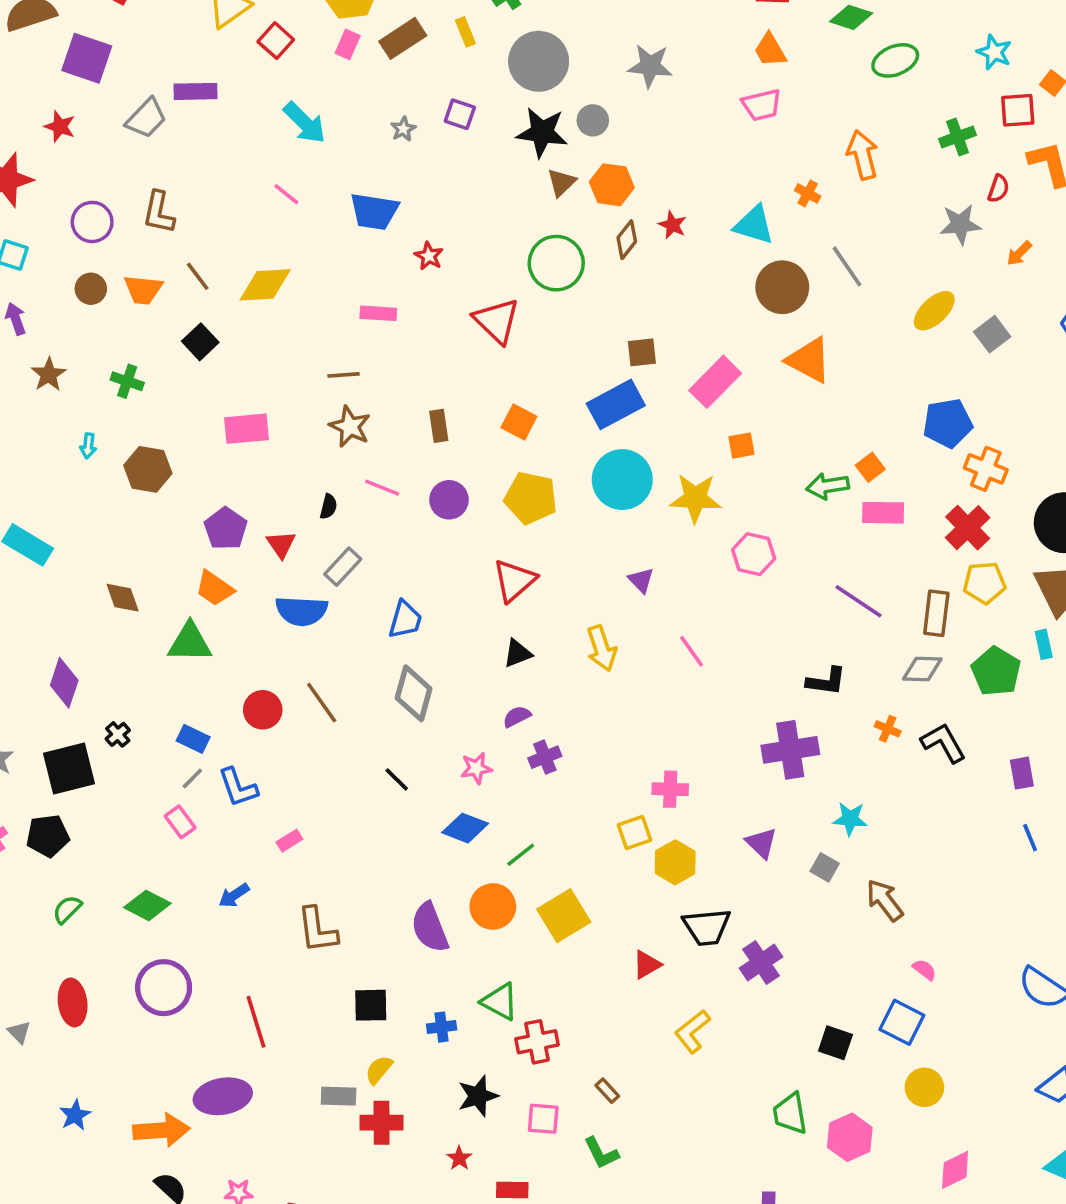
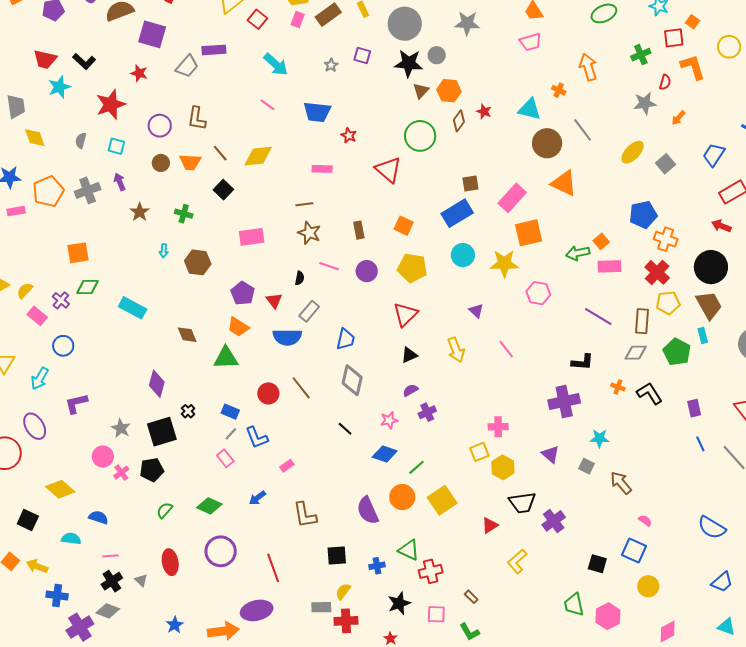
orange square: (741, 446) -> (529, 233), size x1.8
cyan circle: (622, 480) -> (463, 255), size x0.7

